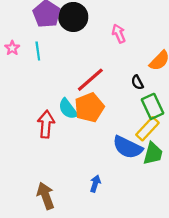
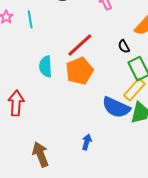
cyan semicircle: (68, 109) -> (46, 66), moved, turned 35
red arrow: (46, 124) -> (16, 103), moved

